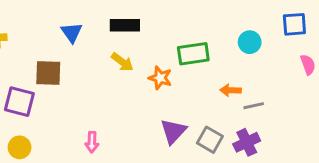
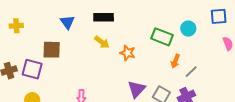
green rectangle: (193, 54) -> (162, 37), moved, turned 30
orange arrow: (231, 90) -> (175, 61), turned -72
gray line: (254, 106) -> (191, 72), turned -32

